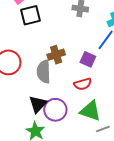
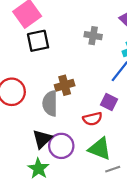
purple square: (88, 59) -> (109, 102), moved

